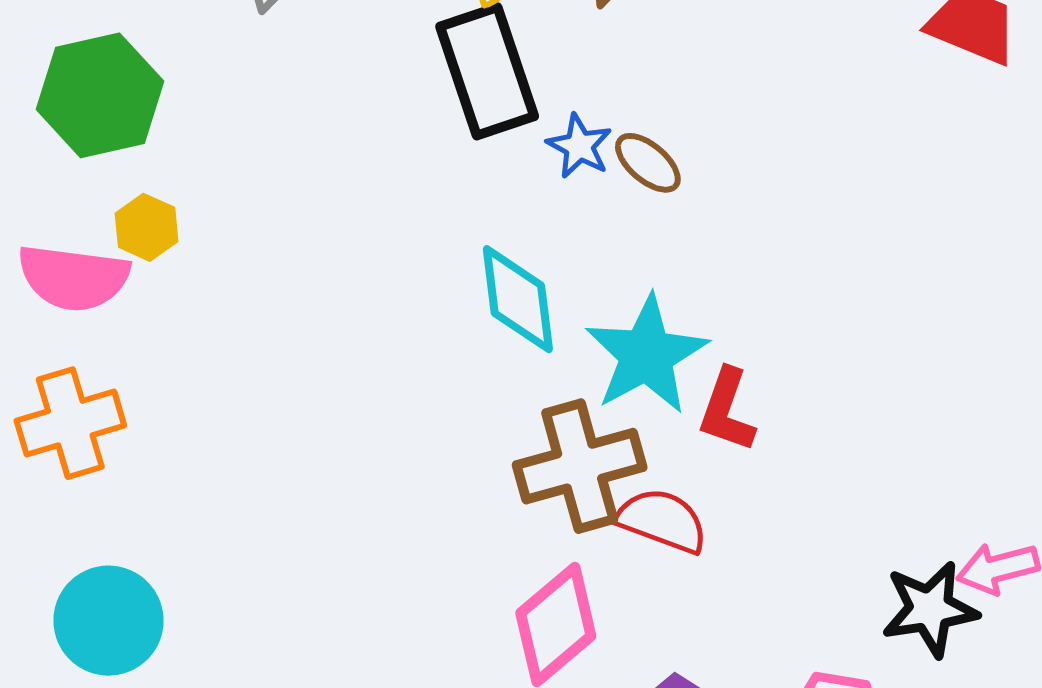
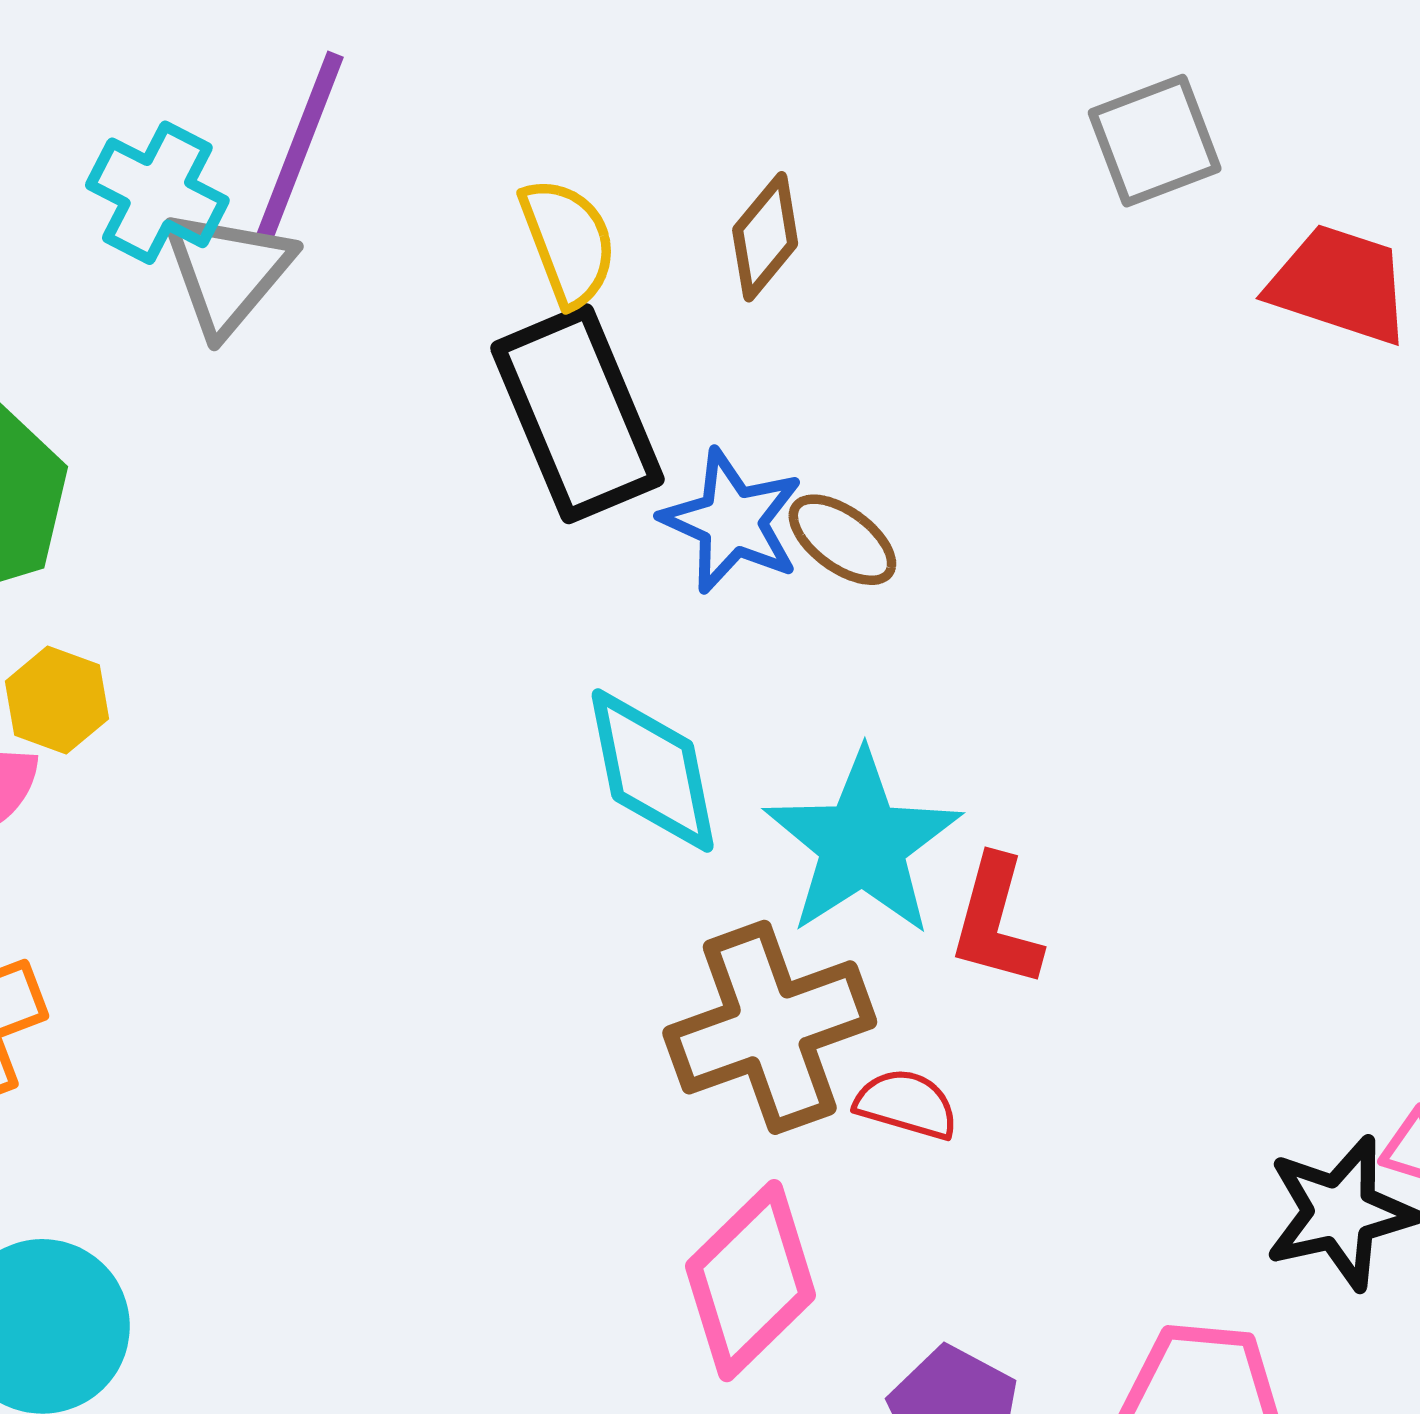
blue star: (579, 146) -> (732, 521), size x1.4
red semicircle: (662, 521) -> (906, 1104), size x0.7

